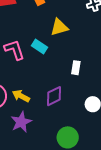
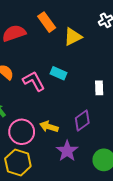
yellow triangle: (59, 27) -> (73, 37), moved
purple star: (21, 122) -> (67, 151), moved

